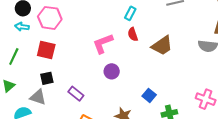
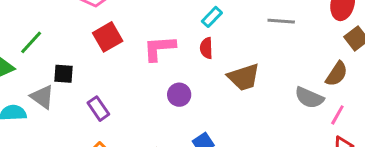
red square: (46, 50) -> (108, 37), moved, turned 30
green line: (14, 57) -> (31, 42), moved
purple circle: (112, 71) -> (179, 95), moved

